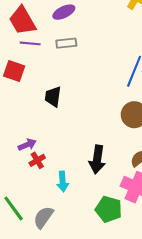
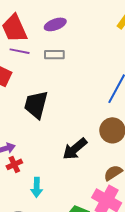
black trapezoid: (53, 97) -> (36, 105), size x1.4
black arrow: (97, 159) -> (75, 149), moved, turned 36

